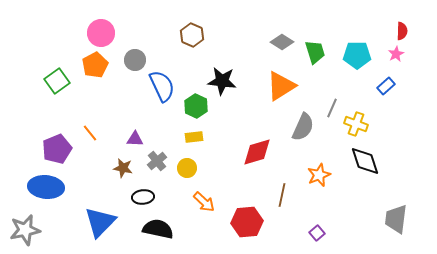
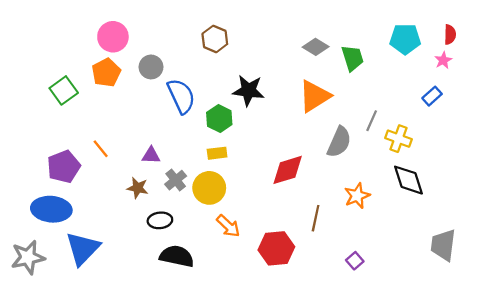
cyan pentagon: (357, 55) -> (405, 39), moved
yellow circle: (187, 168) -> (209, 188), size x1.5
blue triangle: (100, 222) -> (83, 248), moved

